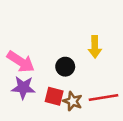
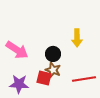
purple star: (23, 88) -> (19, 84), moved
brown star: (73, 101) -> (53, 70), moved

